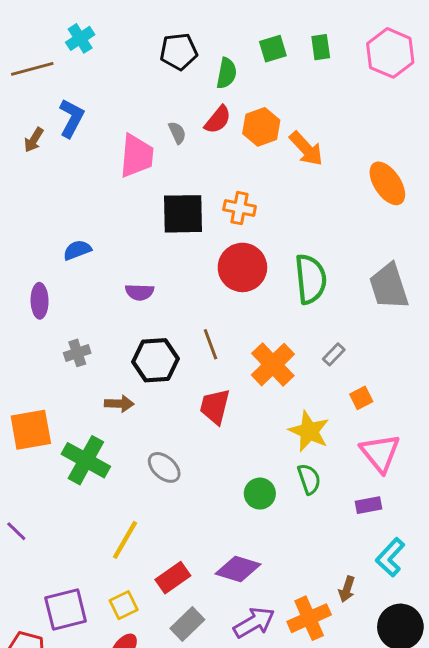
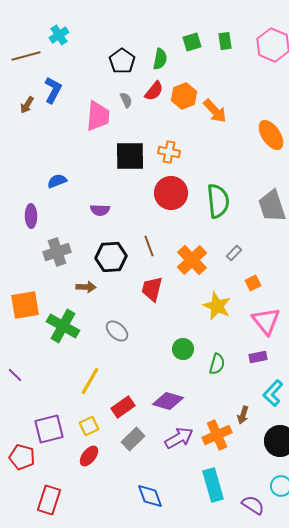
black pentagon: (179, 52) -> (122, 61), moved, turned -30
gray cross: (77, 353) -> (57, 252), size x1.5
green semicircle: (309, 479) -> (217, 364), moved, turned 35

